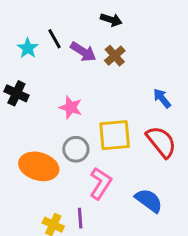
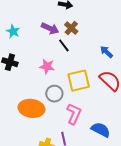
black line: (55, 39) -> (64, 45), moved
blue semicircle: (149, 200) -> (101, 130), moved

